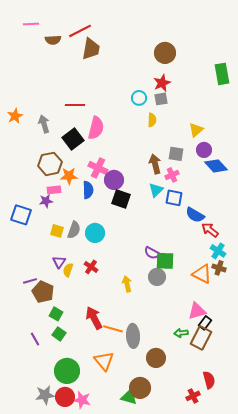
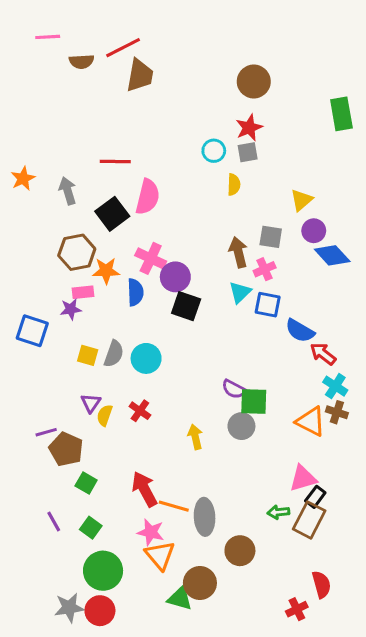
green square: (59, 334) -> (91, 528), moved
brown circle: (140, 388) -> (200, 583), moved
green triangle: (129, 397) -> (180, 598), moved
pink star: (82, 400) -> (151, 532), moved

